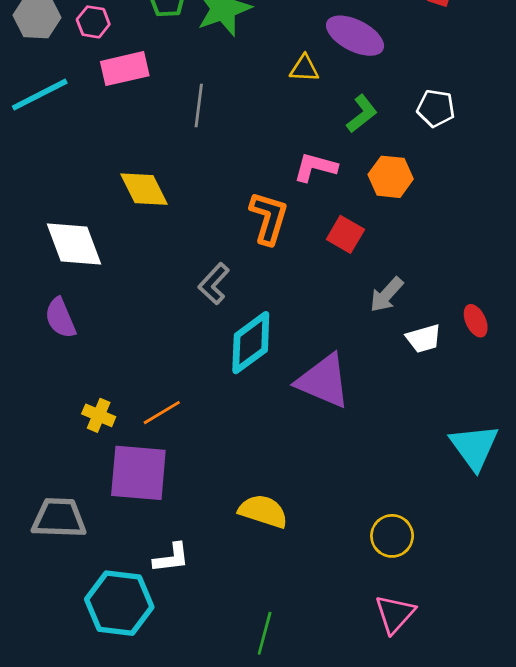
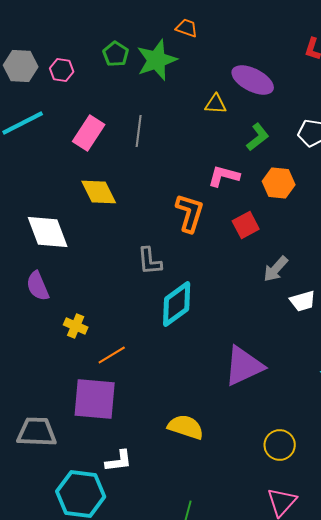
pink rectangle: (125, 69) -> (89, 133), moved, turned -44
red square: (345, 234) -> (246, 225), turned 32
gray L-shape: (214, 284) -> (150, 261), turned -48
purple triangle: (323, 381) -> (244, 366), moved, turned -48
yellow cross: (99, 415) -> (76, 326), moved

